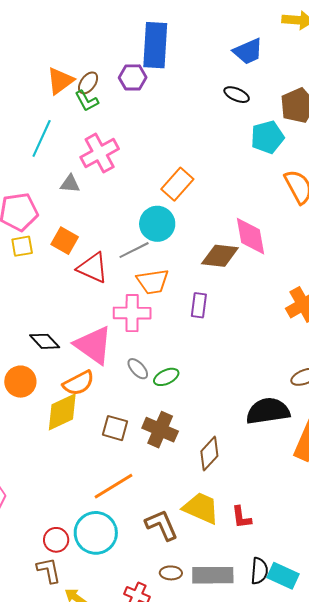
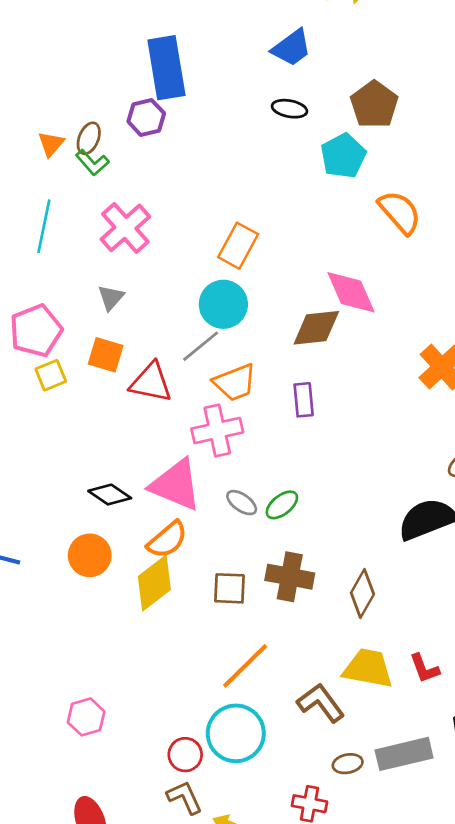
orange triangle: (60, 81) -> (51, 144), size x0.7
gray triangle: (70, 184) -> (111, 298), moved, turned -40

